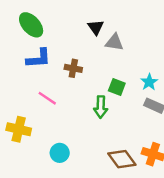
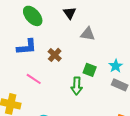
green ellipse: (31, 25) -> (33, 16), moved
black triangle: (96, 27) -> (70, 13), moved
brown cross: (73, 68) -> (55, 55), turned 32

